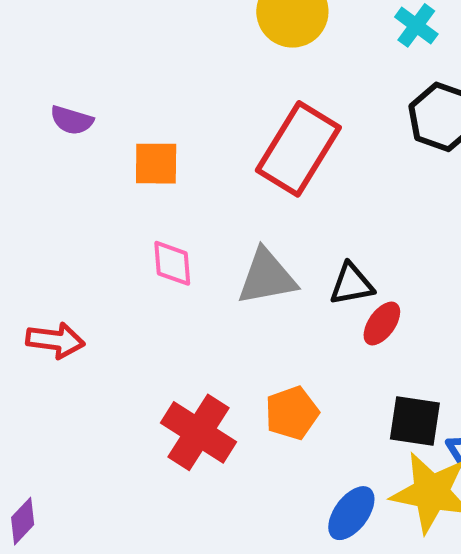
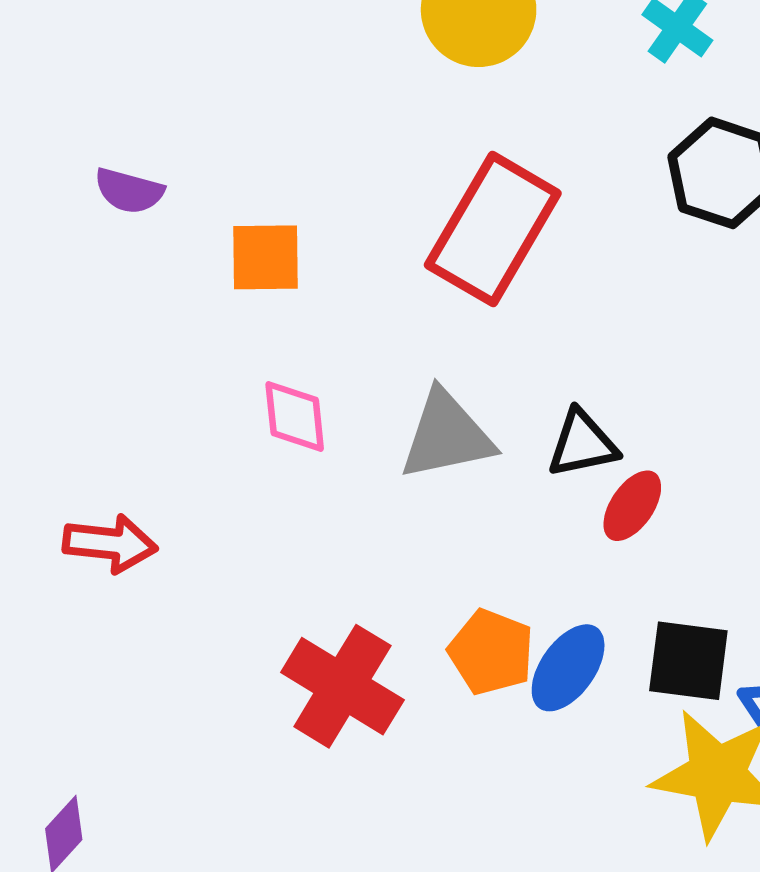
orange pentagon: (292, 413) -> (491, 652), turned -30
blue ellipse: (351, 513) -> (568, 668), moved

